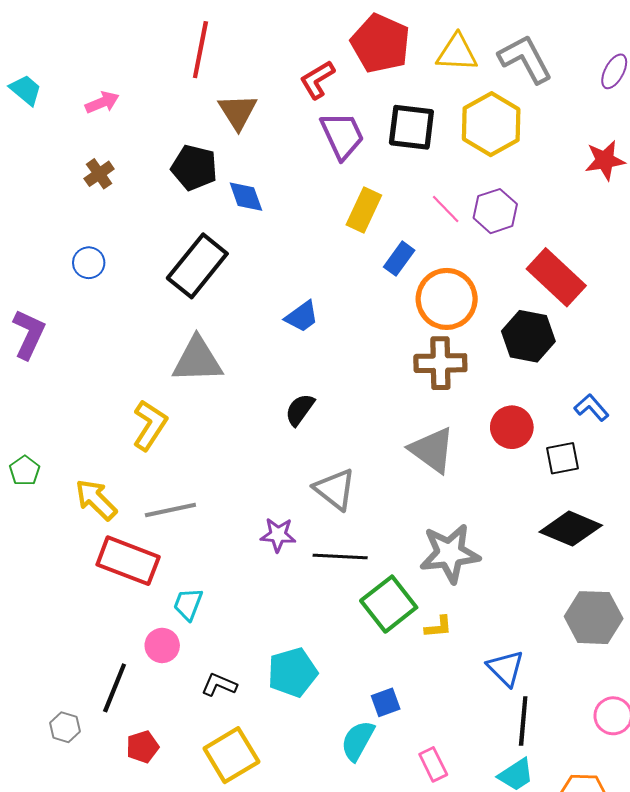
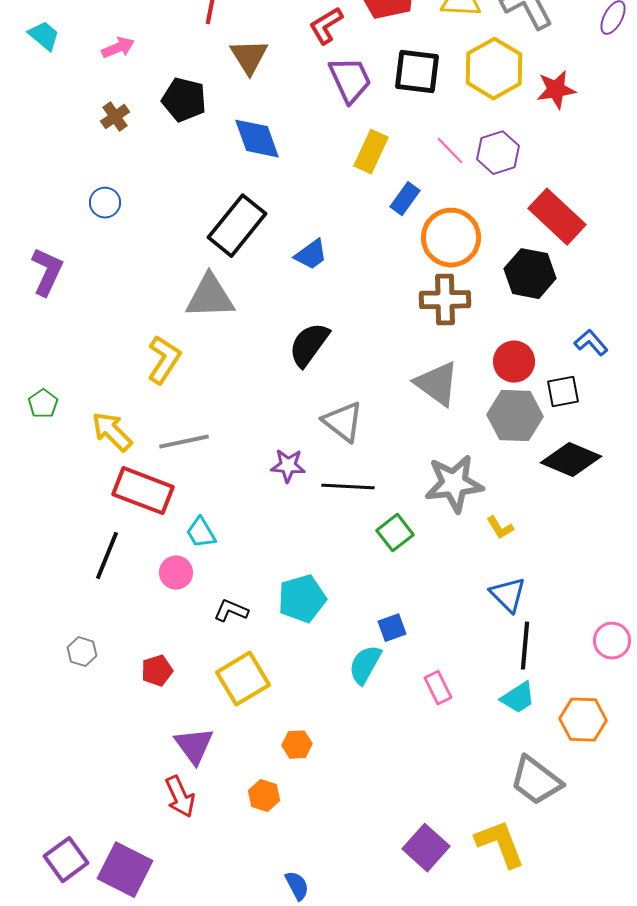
red star: (605, 160) -> (556, 90), moved
black pentagon: (194, 168) -> (184, 100), moved
blue diamond: (246, 197) -> (257, 139), size x1.4
black rectangle: (197, 266) -> (237, 226), moved
black semicircle: (300, 410) -> (309, 345), size x1.4
cyan trapezoid: (188, 604) -> (201, 533), turned -52
green square: (389, 604) -> (395, 533), size x0.7
gray hexagon: (594, 618) -> (515, 416), moved
yellow L-shape: (438, 627) -> (500, 528), moved, turned 64
black line: (115, 688) -> (107, 556), moved

